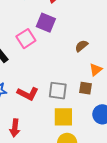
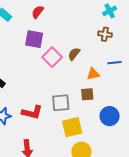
pink square: (26, 39) -> (52, 57), moved
orange triangle: (96, 70) -> (93, 74), turned 40

